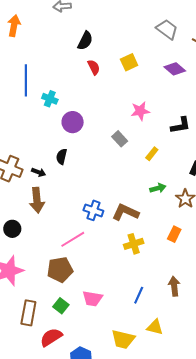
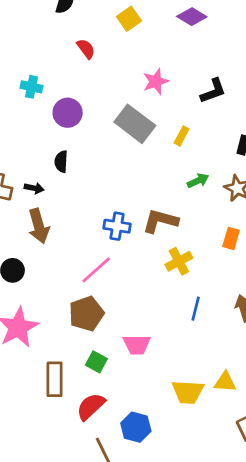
red semicircle: (94, 67) -> (86, 49), moved
gray rectangle: (120, 139) -> (135, 124), size x1.8
blue line: (139, 295) -> (196, 309), moved
yellow triangle: (155, 327) -> (225, 382), moved

